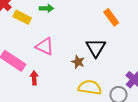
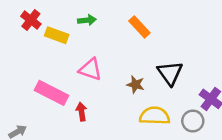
orange rectangle: (111, 17) -> (139, 27), moved
black triangle: (96, 48) -> (170, 73), moved

